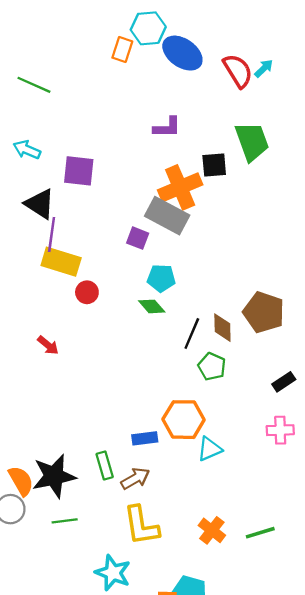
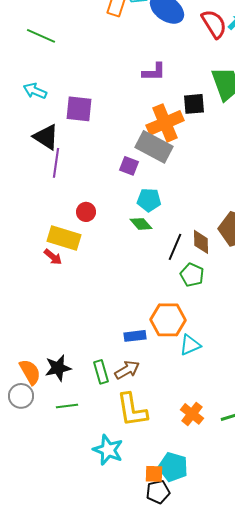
yellow rectangle: (61, 262) -> (64, 238), moved
green rectangle: (105, 466) -> (101, 372), moved
black star: (54, 476) -> (58, 368), size x0.7

